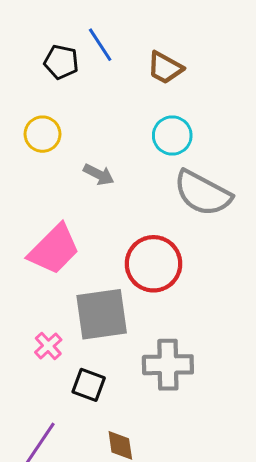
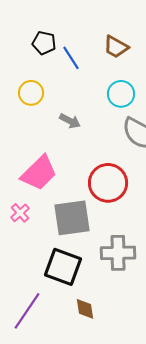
blue line: (100, 45) -> (71, 58), moved
pink cross: (48, 346) -> (20, 213), moved
black square: (89, 385) -> (63, 267), size x1.6

